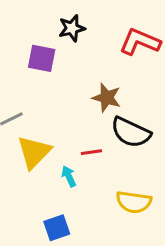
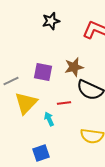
purple square: (42, 58) -> (43, 72), moved
brown star: (107, 98) -> (74, 67), turned -30

